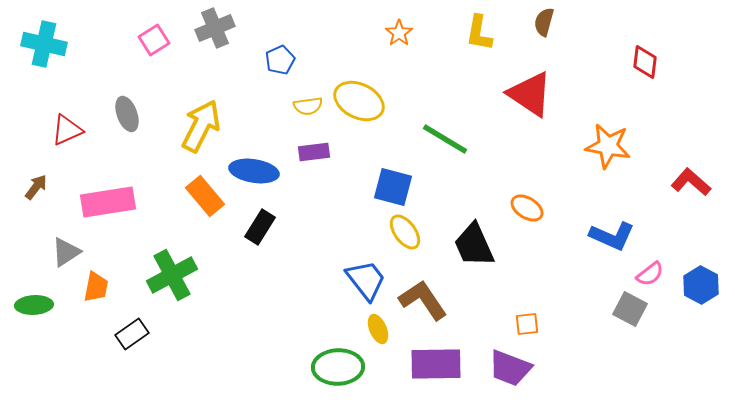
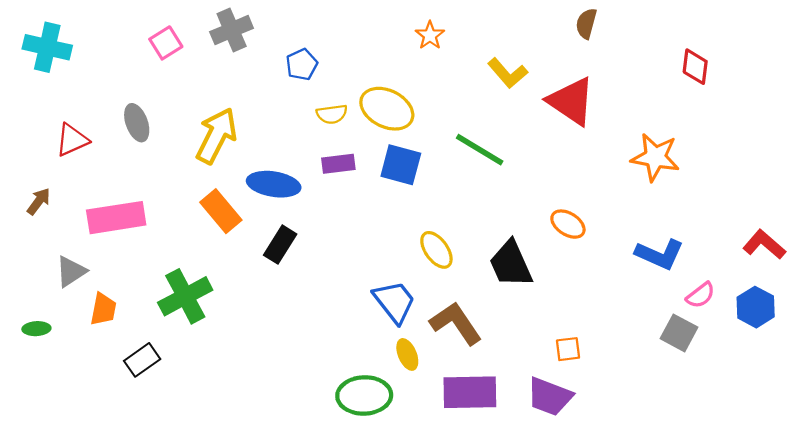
yellow L-shape: (479, 33) -> (508, 73), moved, turned -51
red L-shape: (691, 182) -> (764, 245), moved
blue square: (393, 187) -> (401, 165), moved
green ellipse: (34, 305) -> (36, 329), size x0.7

